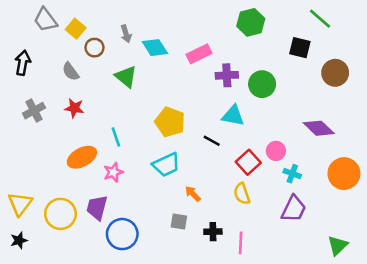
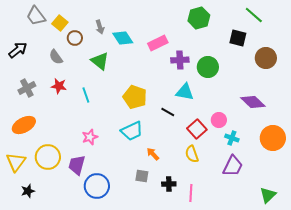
black arrow: (23, 63) -> (18, 50), turned 42
cyan line: (116, 137) -> (86, 95), moved
orange ellipse: (82, 157) -> (24, 125), moved
yellow circle: (60, 214) -> (48, 157), moved
black star: (19, 240) -> (28, 191), moved

